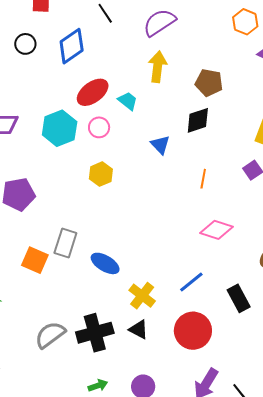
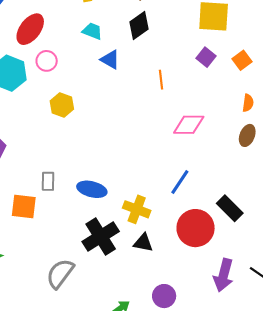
cyan trapezoid: (128, 101) -> (92, 31), moved
gray rectangle: (65, 243) -> (48, 181), size x0.7
black rectangle: (239, 298) -> (230, 208), moved
black cross: (95, 333) -> (101, 236), moved

